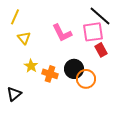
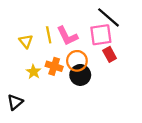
yellow line: (15, 17) -> (49, 35), moved, turned -35
orange cross: (50, 74) -> (54, 66), moved
orange circle: (86, 79) -> (77, 61), moved

